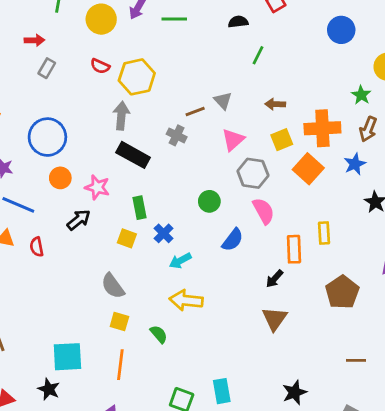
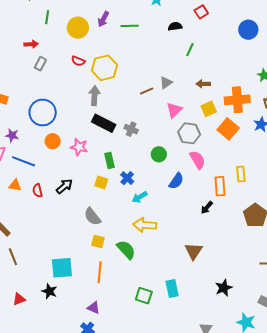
gray triangle: (223, 101) -> (166, 83), turned 40
gray cross: (177, 135) -> (131, 129), moved
black arrow: (79, 220) -> (64, 186), moved
brown triangle: (275, 319) -> (194, 251), moved
green semicircle: (159, 334) -> (126, 250), size x1.5

